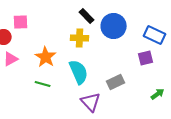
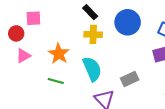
black rectangle: (87, 16) -> (90, 12), moved

